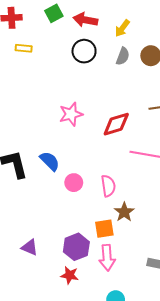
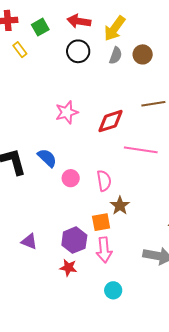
green square: (54, 13) -> (40, 27), moved
yellow arrow: (122, 28) -> (115, 28), size x1.5
yellow rectangle: (24, 48) -> (20, 50), turned 49

